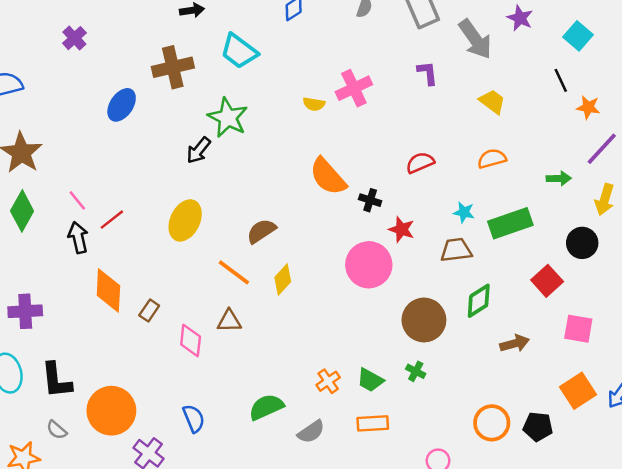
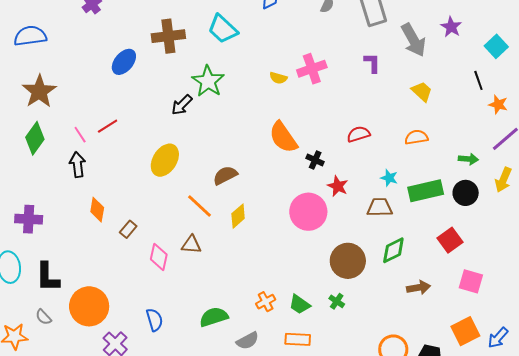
red line: (112, 220) -> (108, 126), moved
black circle: (582, 243) -> (466, 193), moved
orange diamond: (108, 290) -> (97, 210), size x0.7

